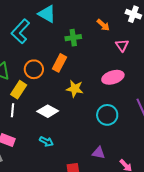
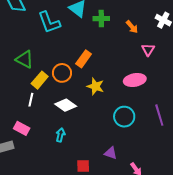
cyan L-shape: (20, 31) -> (49, 22), turned -70
green cross: (73, 38) -> (101, 19), moved
orange circle: (34, 69) -> (62, 73), moved
cyan arrow: (46, 141) -> (60, 135), turned -112

